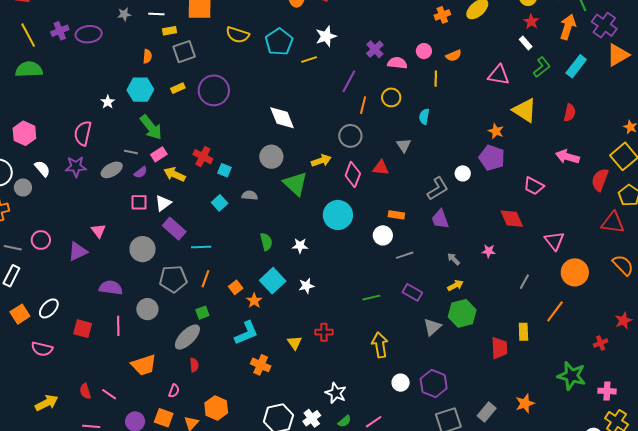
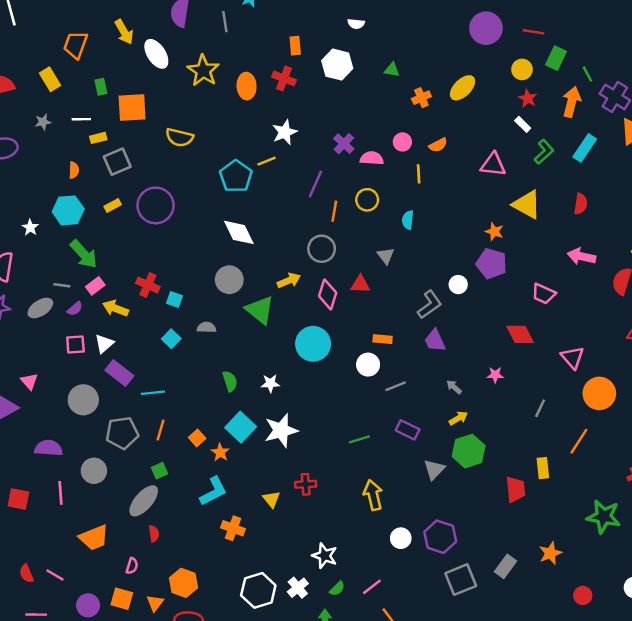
cyan pentagon: (279, 42) -> (236, 176), moved
white star: (306, 286) -> (281, 430), size x1.8

